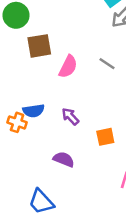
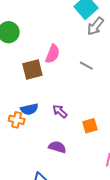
brown square: (39, 46) -> (32, 69), moved
pink semicircle: (68, 67) -> (53, 54), moved

